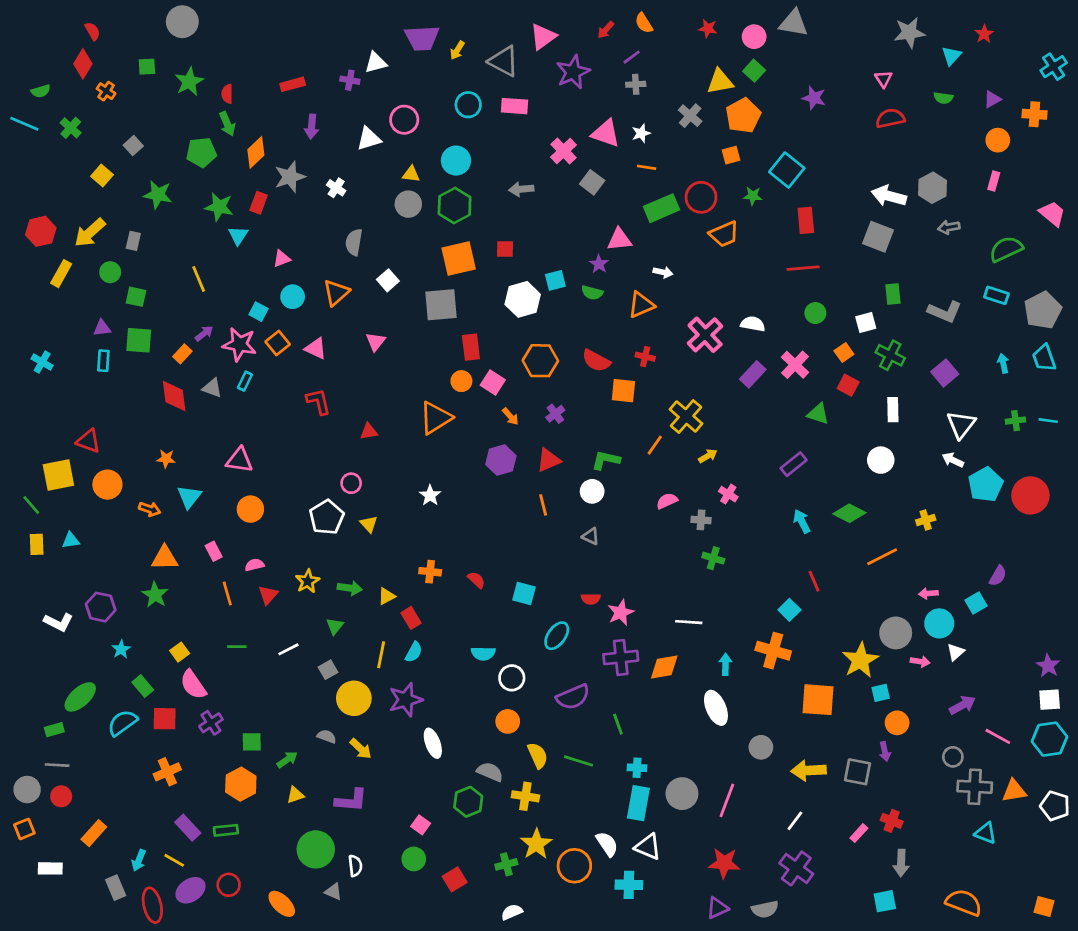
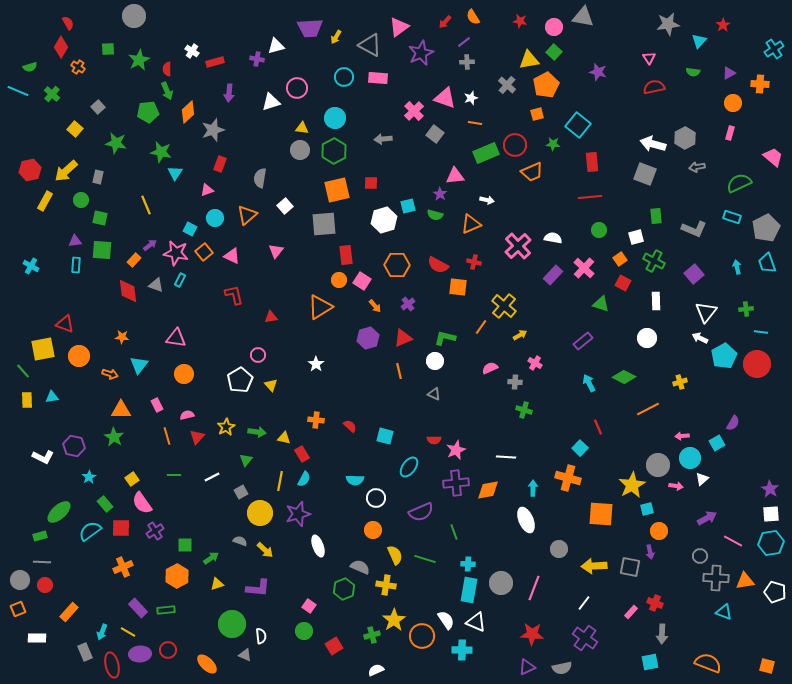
white cross: (336, 188) -> (192, 51), moved
red rectangle: (259, 203) -> (220, 164), moved
cyan line: (1048, 421) -> (761, 332), moved
yellow triangle: (387, 596) -> (284, 438), turned 40
purple ellipse: (190, 890) -> (140, 654), turned 30

